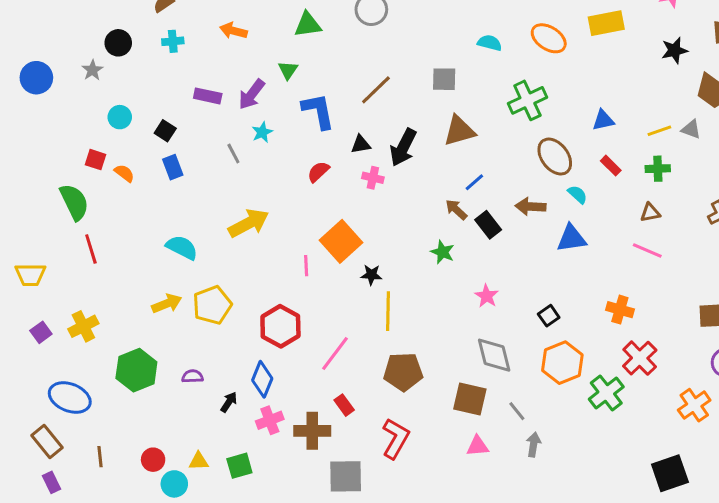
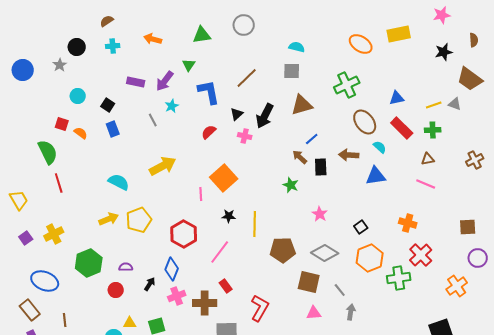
cyan semicircle: (490, 43) -> (297, 47), moved
black triangle: (361, 144) -> (237, 114), turned -32
red rectangle: (611, 166) -> (402, 128), size x1.6
black rectangle: (488, 225) -> (321, 167), turned 36
yellow trapezoid: (30, 275) -> (19, 200), turned -120
black star: (371, 275) -> (229, 216), moved
gray diamond: (494, 355) -> (325, 253), turned -44
brown pentagon: (403, 372) -> (283, 250), moved
green cross: (606, 393) -> (399, 278), turned 30
red circle: (153, 460) -> (116, 290), moved

